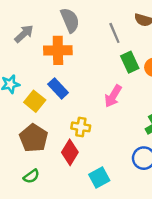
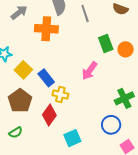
gray line: (114, 33) -> (85, 14), moved
blue rectangle: (58, 88) -> (46, 78), moved

